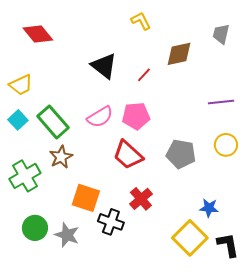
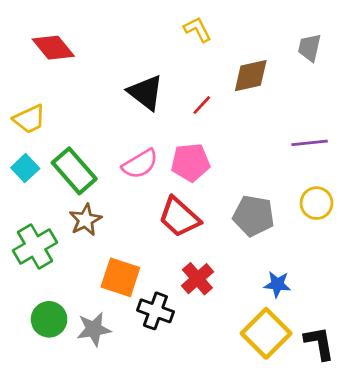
blue star: (209, 208) -> (277, 284), moved
gray star: (67, 235) -> (94, 329), turned -30

